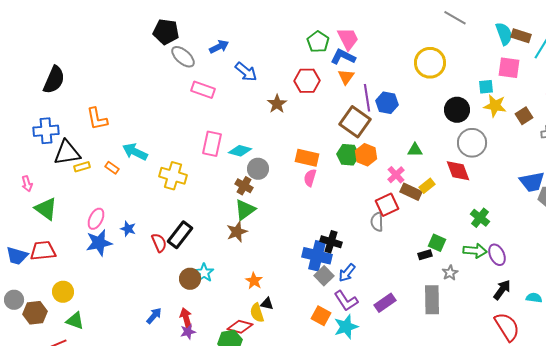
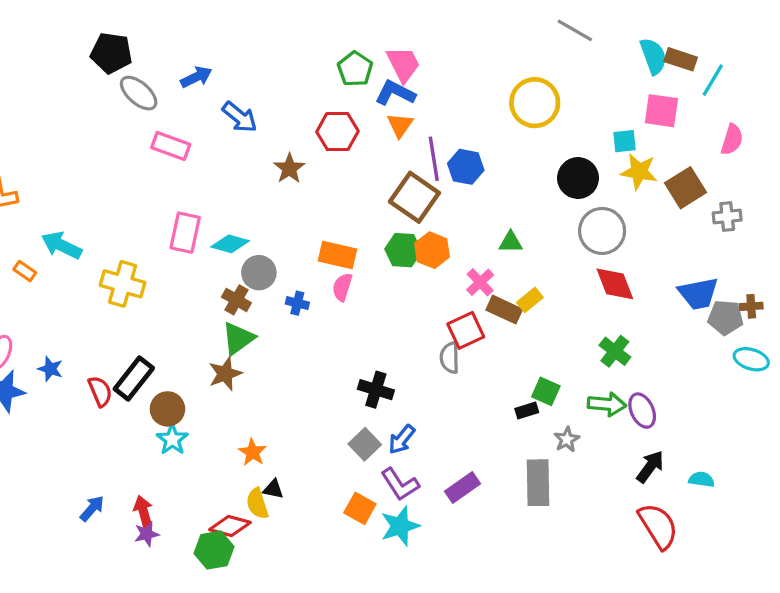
brown square: (524, 116) -> (685, 188), size x1.4
red diamond: (458, 171) -> (615, 284), moved
blue cross: (317, 256) -> (297, 303), moved, size x0.5
brown circle: (190, 279) -> (167, 409), moved

